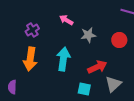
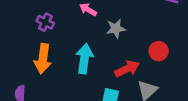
purple cross: (32, 30) -> (45, 22), turned -32
red circle: (119, 40) -> (159, 51), moved

